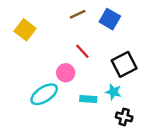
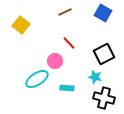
blue square: (110, 19) -> (103, 13), moved
cyan rectangle: (88, 99) -> (67, 88), moved
black cross: (124, 117) -> (104, 98), size x1.5

